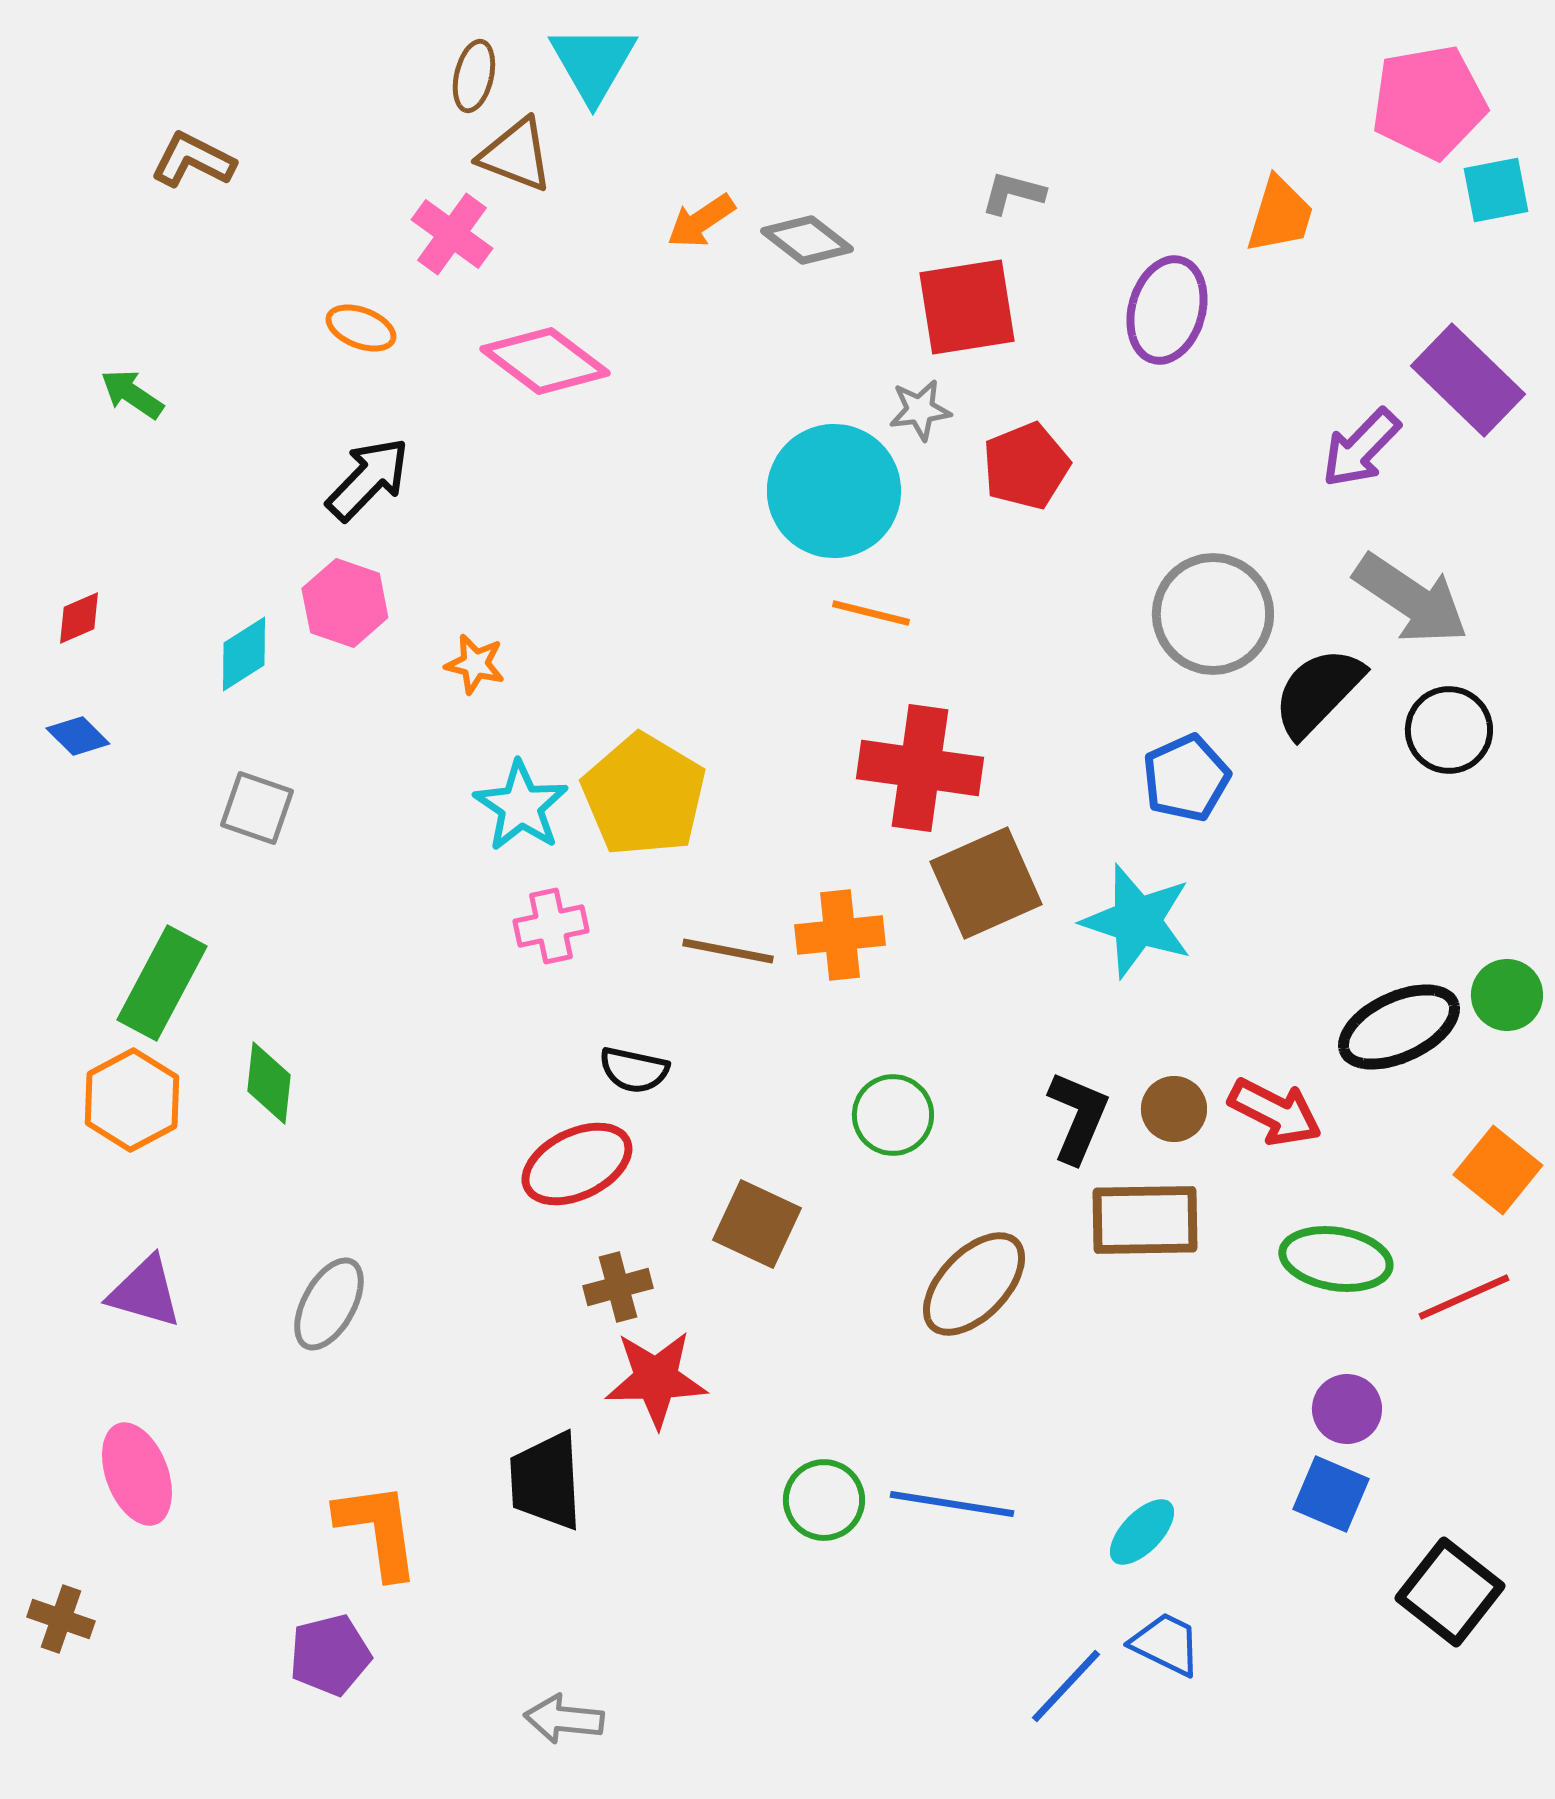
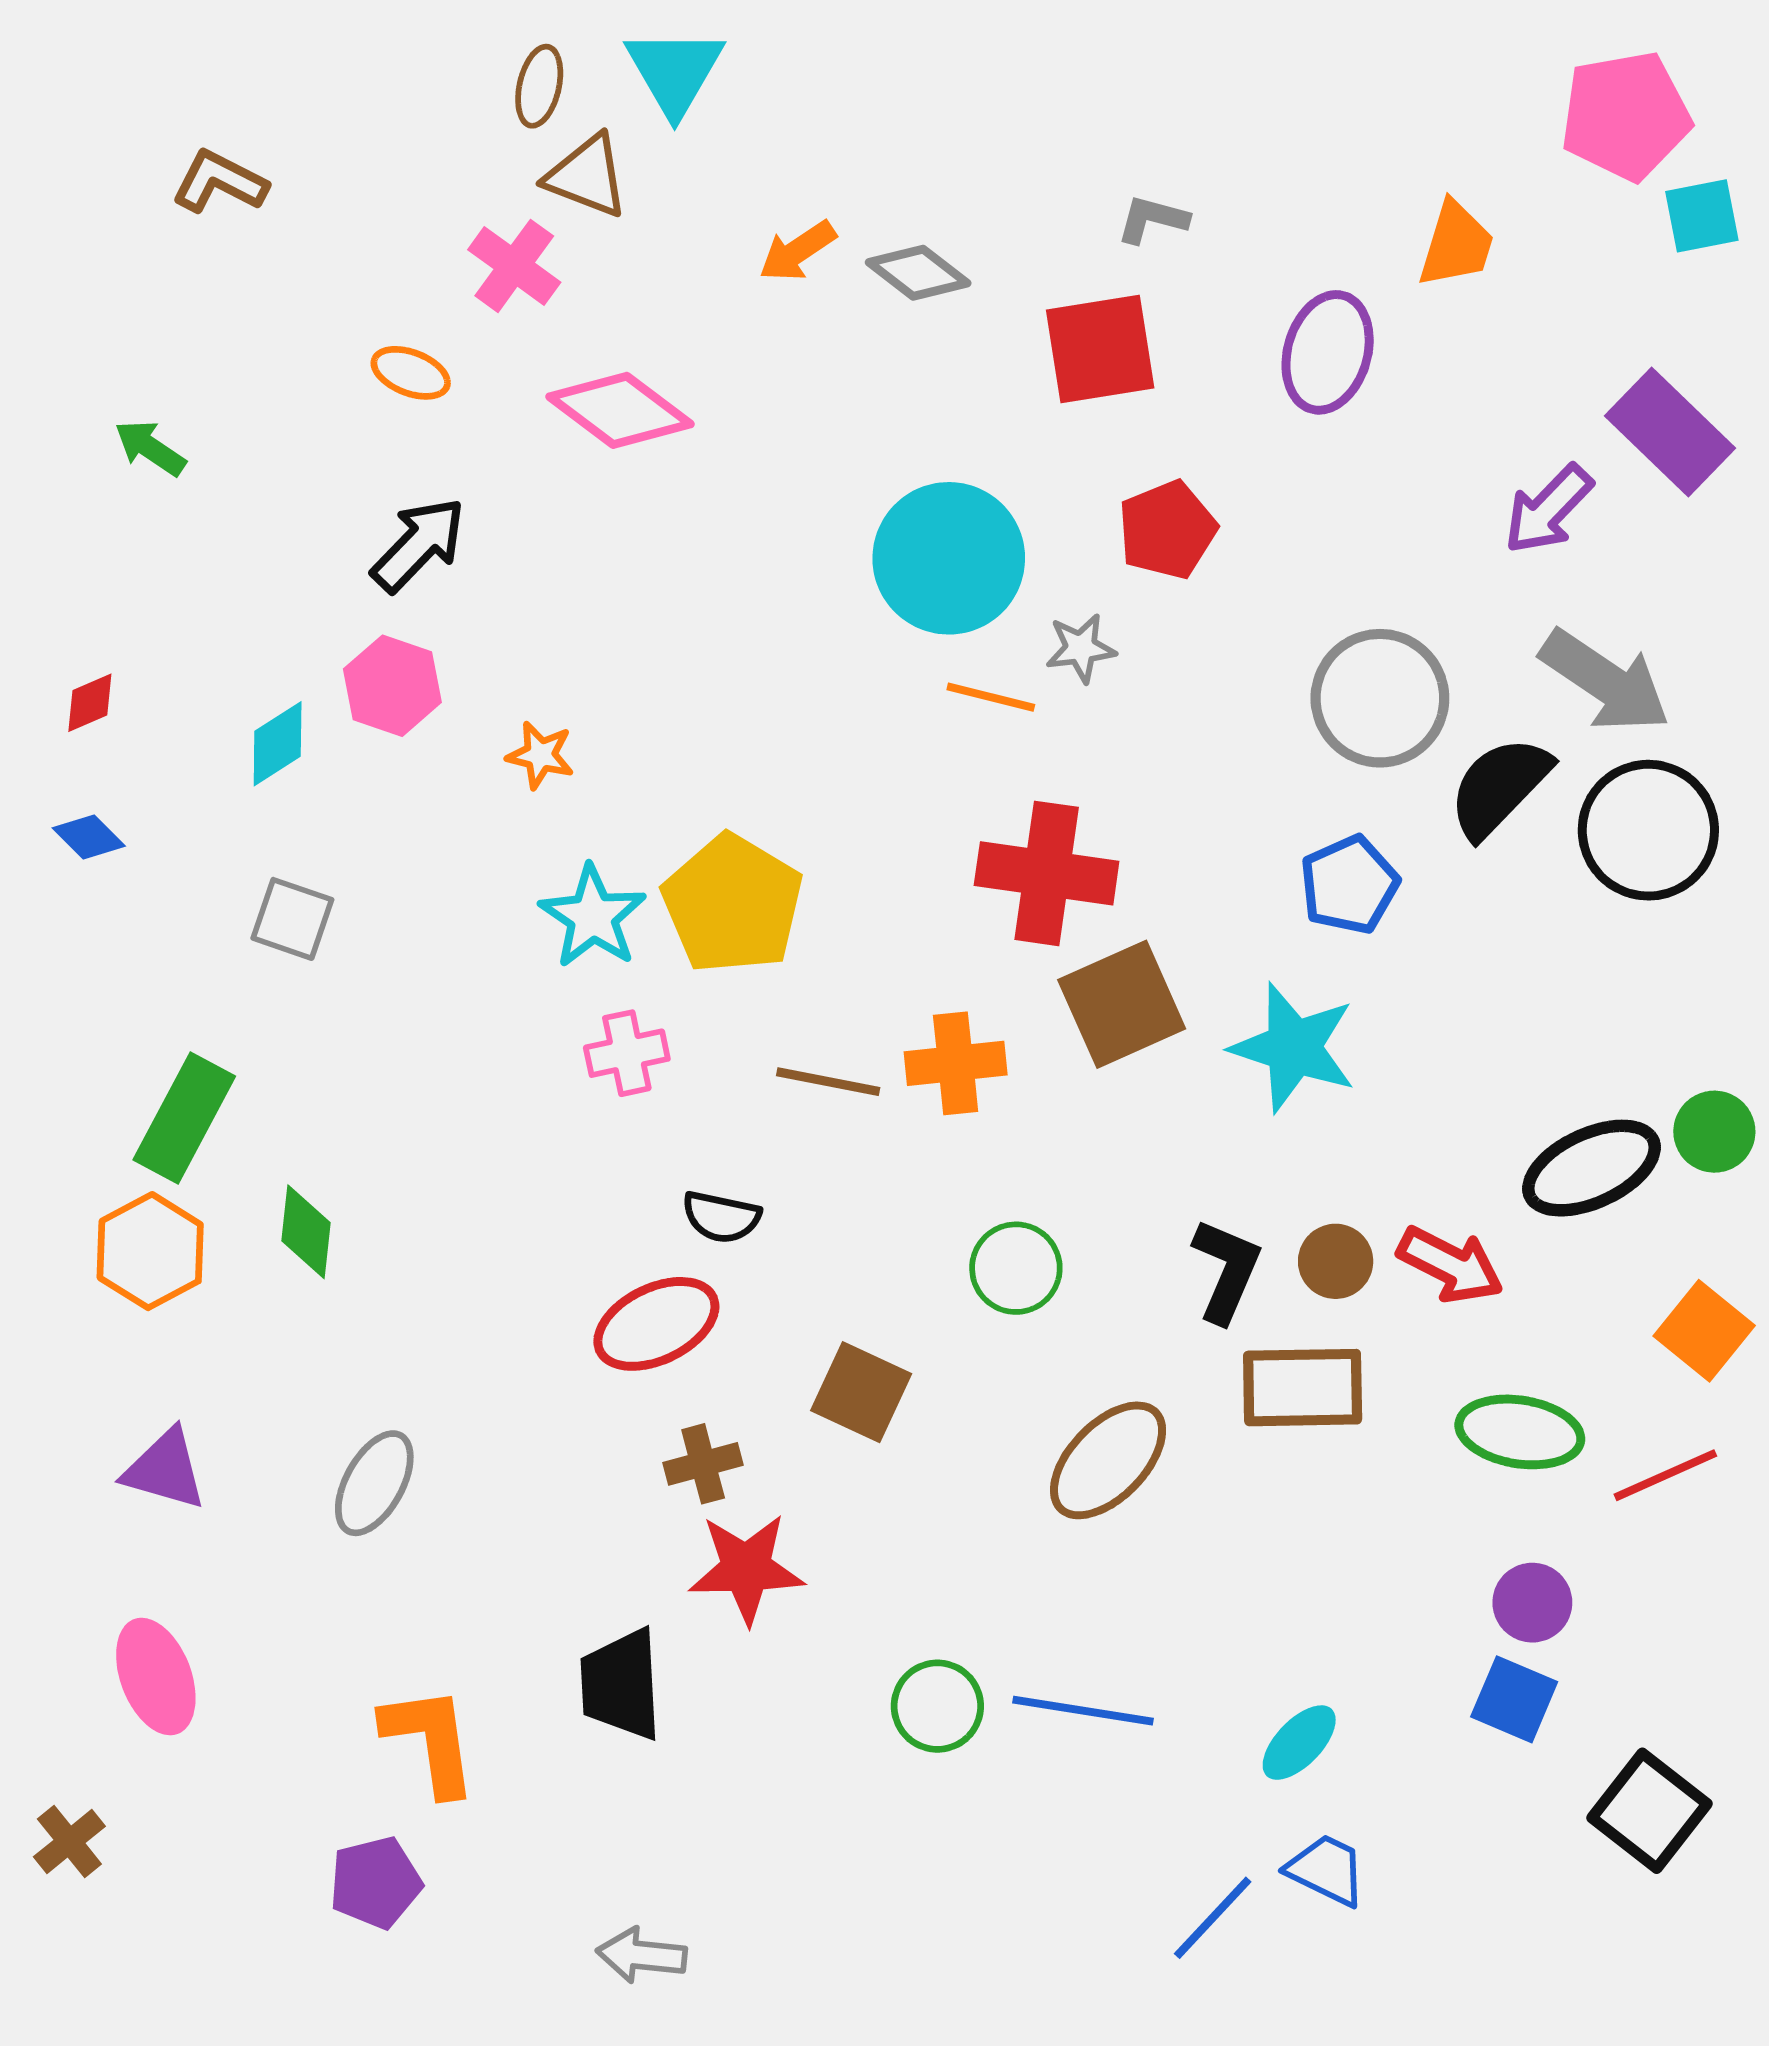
gray star: (920, 410) -> (1081, 648), moved
black circle: (1449, 730) -> (1648, 830), size x1.4
brown cross: (61, 1619) -> (69, 1842), turned 32

